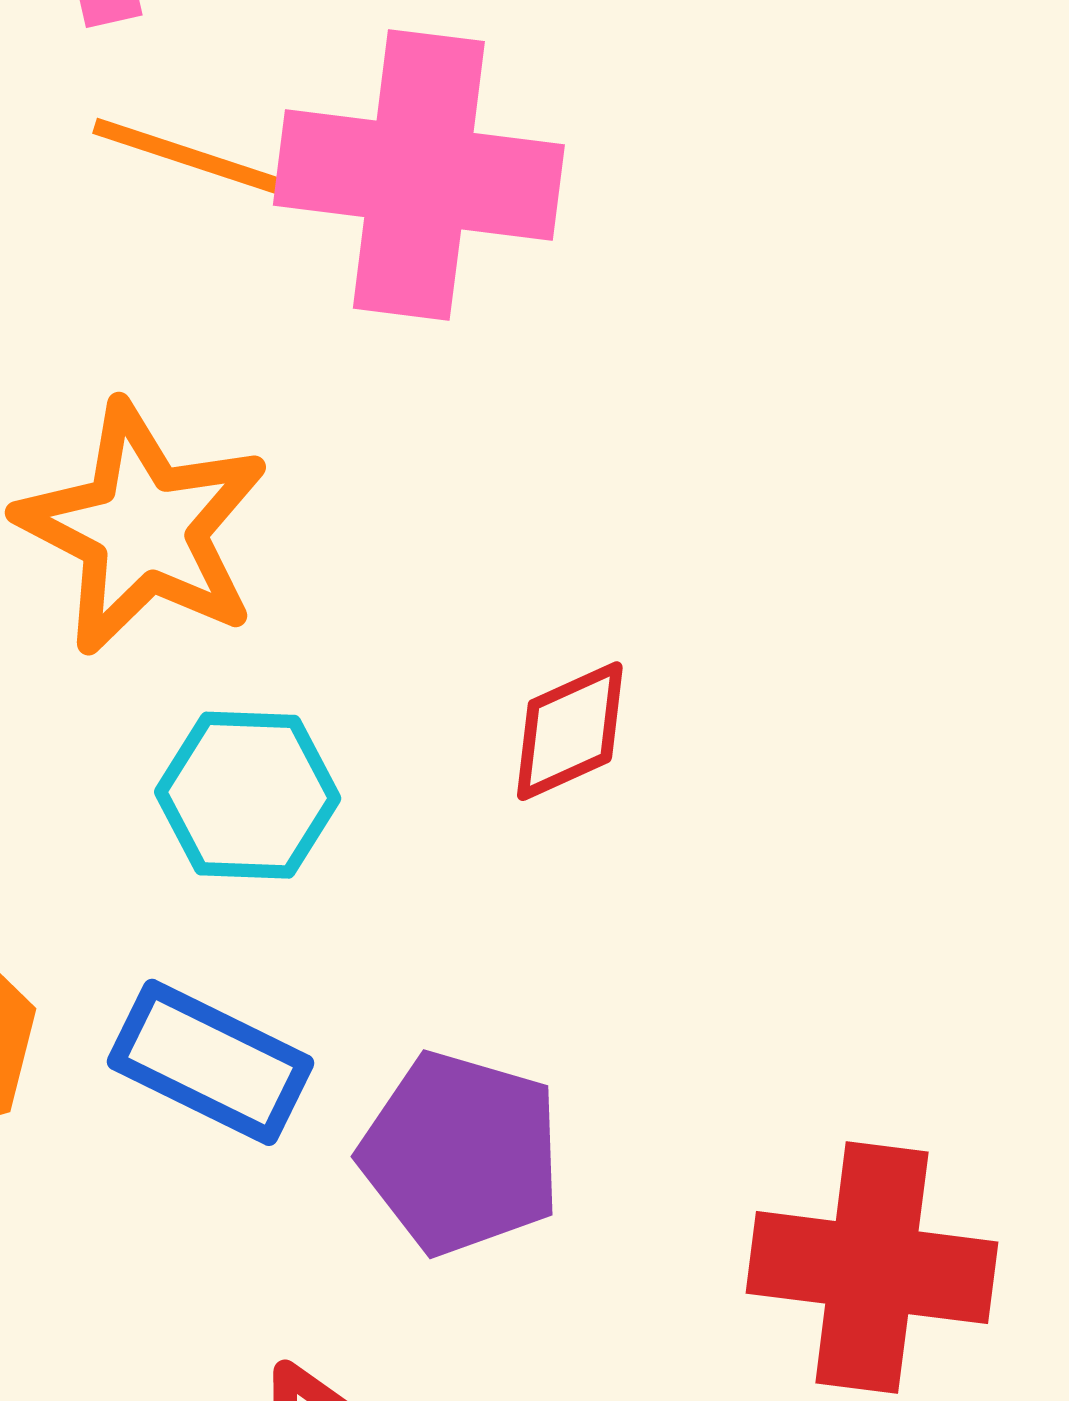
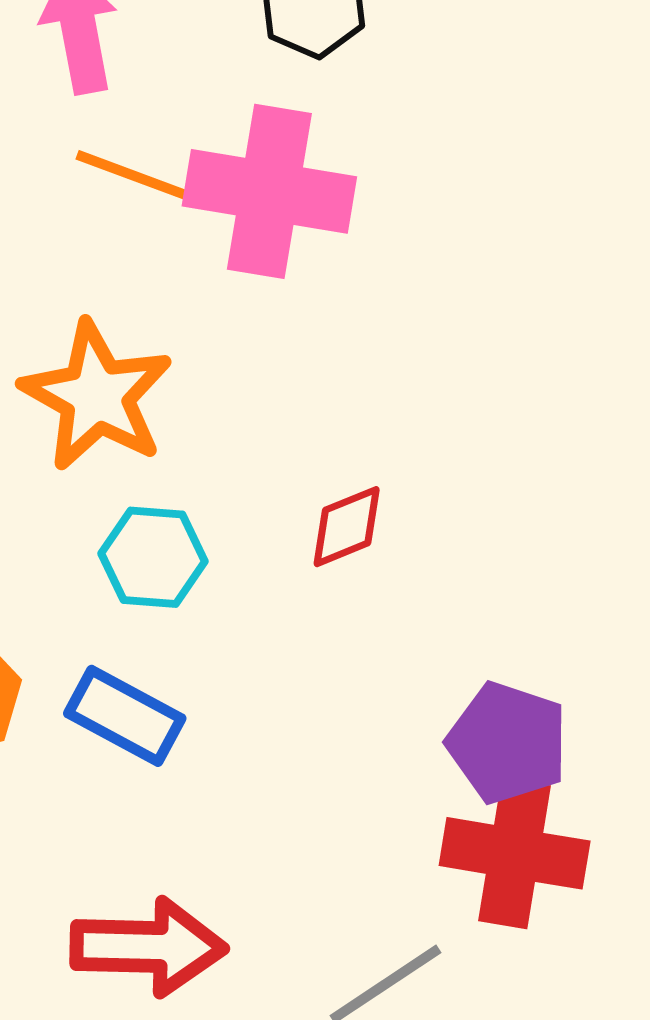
purple pentagon: (461, 1153) -> (508, 743), moved

